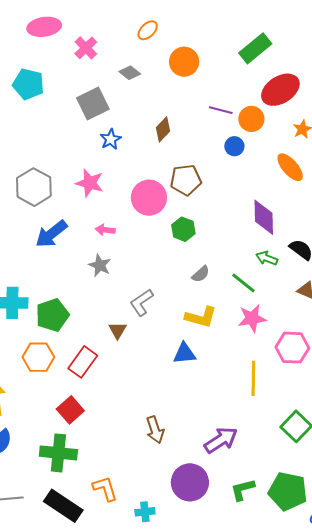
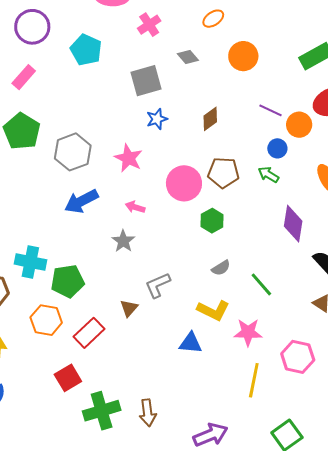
green arrow: (267, 258) -> (268, 175), moved
pink star: (252, 318) -> (248, 332), moved
green cross: (58, 453) -> (102, 411), moved, turned -33

